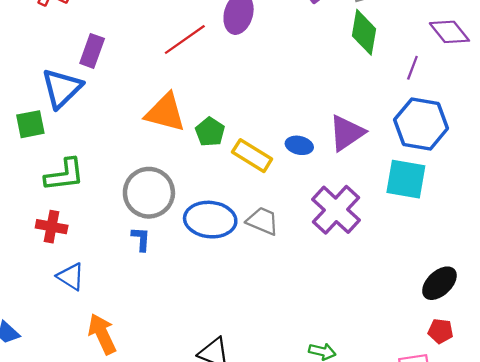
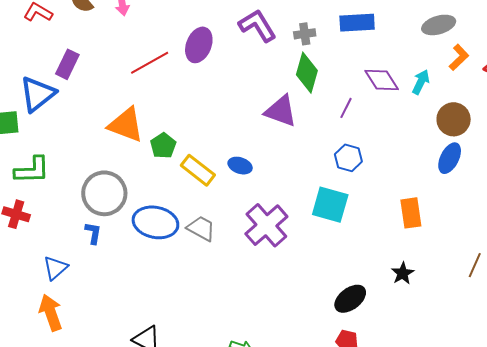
blue hexagon: (421, 124) -> (348, 158), size x0.6
purple triangle: (347, 133) -> (281, 111), moved, turned 48
blue triangle: (71, 277) -> (55, 268), moved, turned 40

